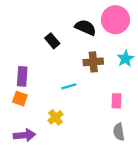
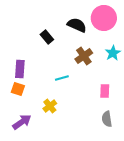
brown cross: (93, 62) -> (84, 56), turned -30
purple arrow: (24, 135) -> (22, 122), turned -30

